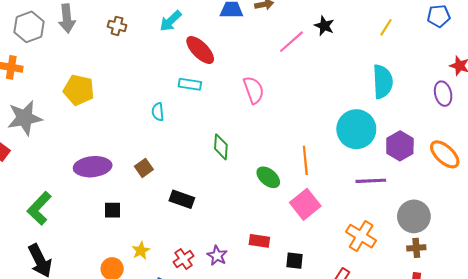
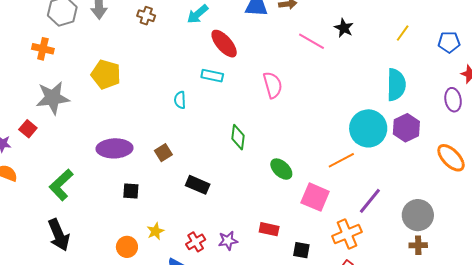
blue pentagon: (439, 16) -> (449, 42), moved
pink line: (291, 42) -> (312, 41), turned 68
purple hexagon: (400, 146) -> (406, 128), moved
orange line: (305, 160) -> (341, 160), moved, turned 64
purple line: (371, 181) -> (370, 201), moved, turned -52
pink square: (305, 204) -> (315, 197), turned -32
orange cross: (361, 236) -> (347, 234), moved, turned 32
purple star: (217, 256) -> (228, 241), turned 30

